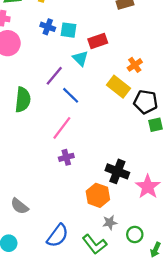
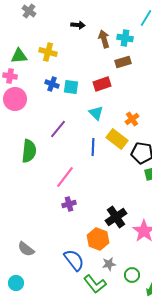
red rectangle: (98, 41) -> (102, 84), moved
cyan triangle: (80, 58) -> (96, 113), moved
blue line: (71, 95) -> (93, 147), moved, turned 48
black cross: (117, 171) -> (116, 217), turned 35
blue semicircle: (58, 236) -> (74, 260), moved, turned -75

